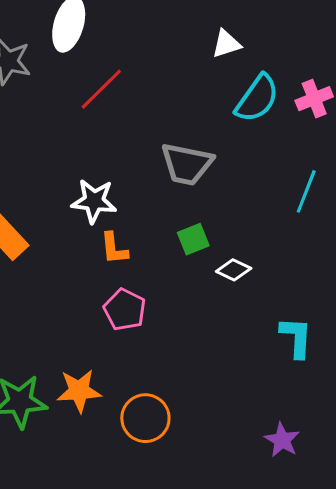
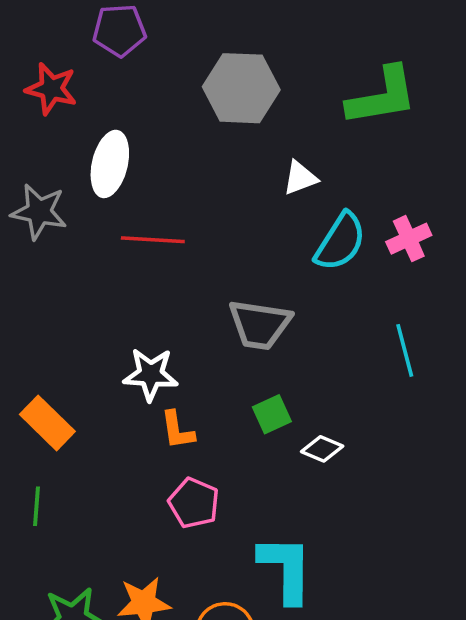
red line: (101, 89) -> (153, 240), turned 51
cyan line: (306, 191) -> (405, 350), turned -33
cyan L-shape: (296, 337) -> (286, 569), moved, size x1.4

